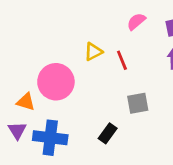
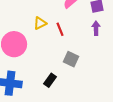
gray square: (138, 103) -> (71, 59), turned 35

